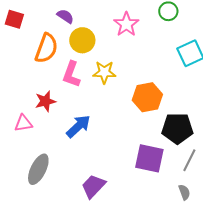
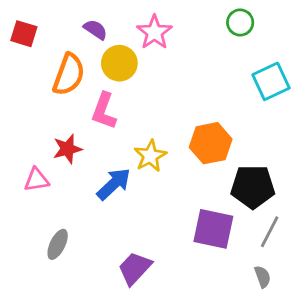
pink star: (126, 24) -> (154, 32), moved
yellow star: (104, 72) -> (150, 156), moved, turned -30
gray ellipse: (38, 169) -> (58, 244), size x0.7

